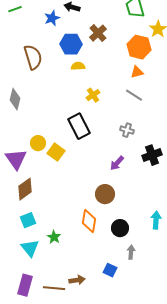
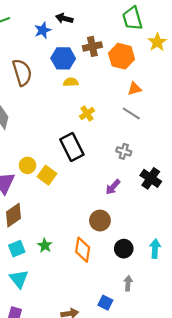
brown cross: (98, 33) -> (92, 46), turned 30
orange hexagon: (139, 47) -> (122, 56), moved
black cross: (152, 155) -> (151, 178), turned -36
black circle: (120, 228) -> (124, 249), moved
green star: (54, 237) -> (45, 245), moved

